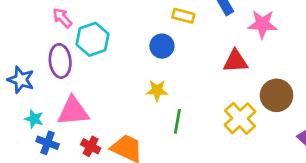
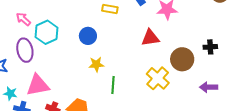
blue circle: (162, 46) -> (88, 36), moved

